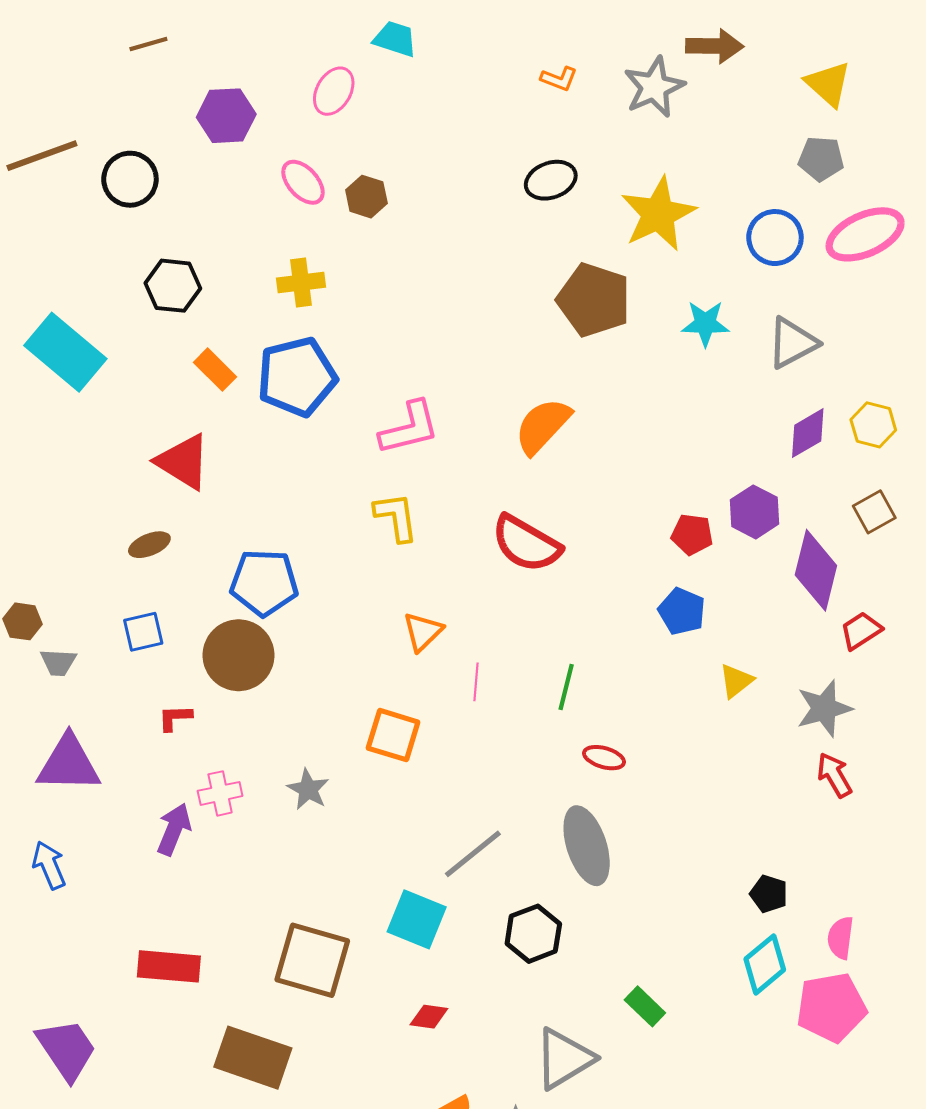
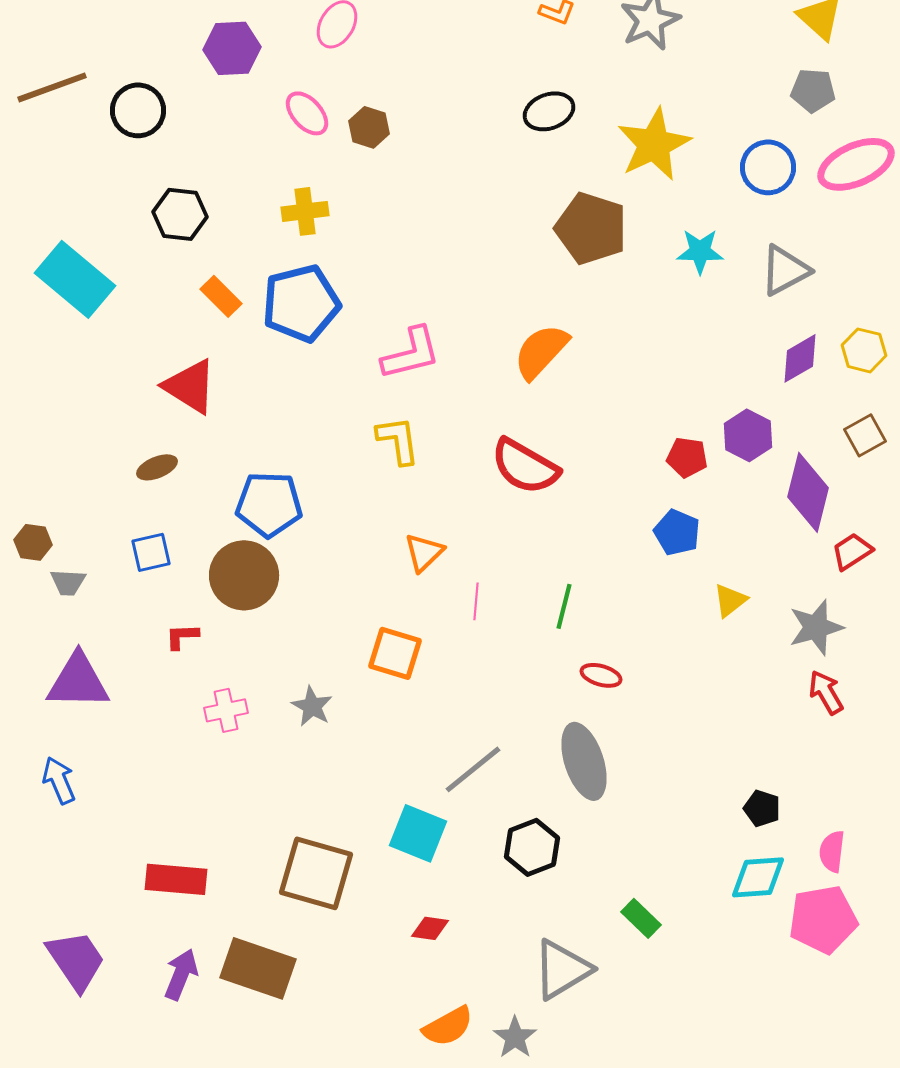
purple arrow: (174, 829) -> (181, 974), moved
cyan diamond: (765, 964) -> (758, 877), turned 36

